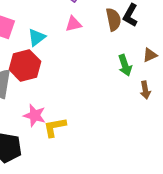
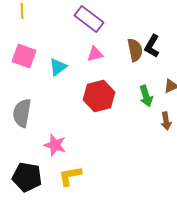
red hexagon: (25, 66) -> (99, 96), moved
yellow L-shape: (55, 127) -> (70, 176), moved

